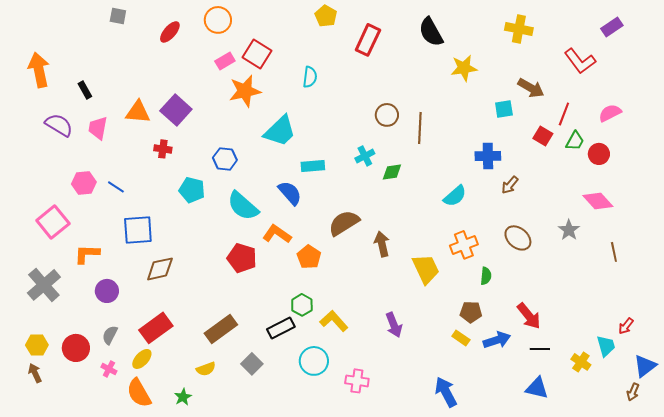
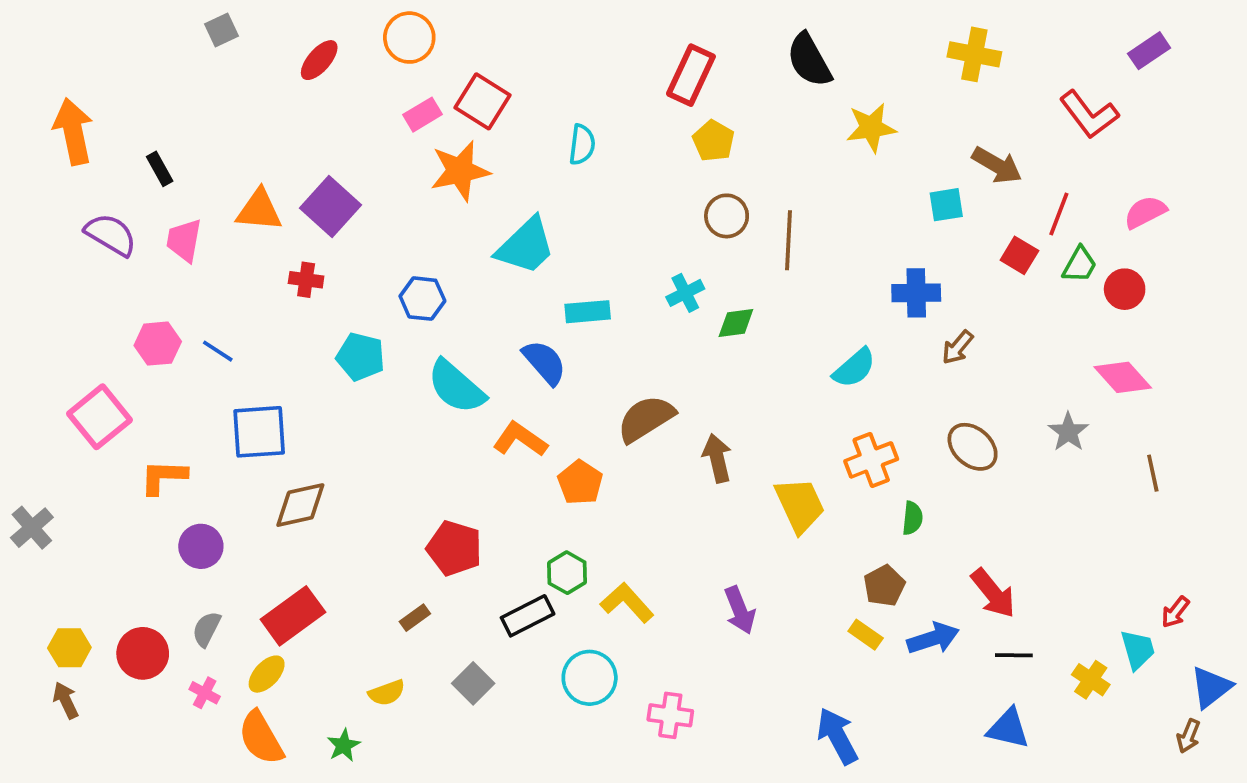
gray square: (118, 16) -> (222, 30), turned -36
yellow pentagon: (326, 16) -> (713, 141), moved
red pentagon: (242, 258) -> (454, 548), moved
gray cross: (44, 285) -> (32, 528), moved, size x0.7
brown pentagon: (471, 312) -> (884, 586), turned -30
brown rectangle: (221, 329) -> (415, 618), size x0.5

